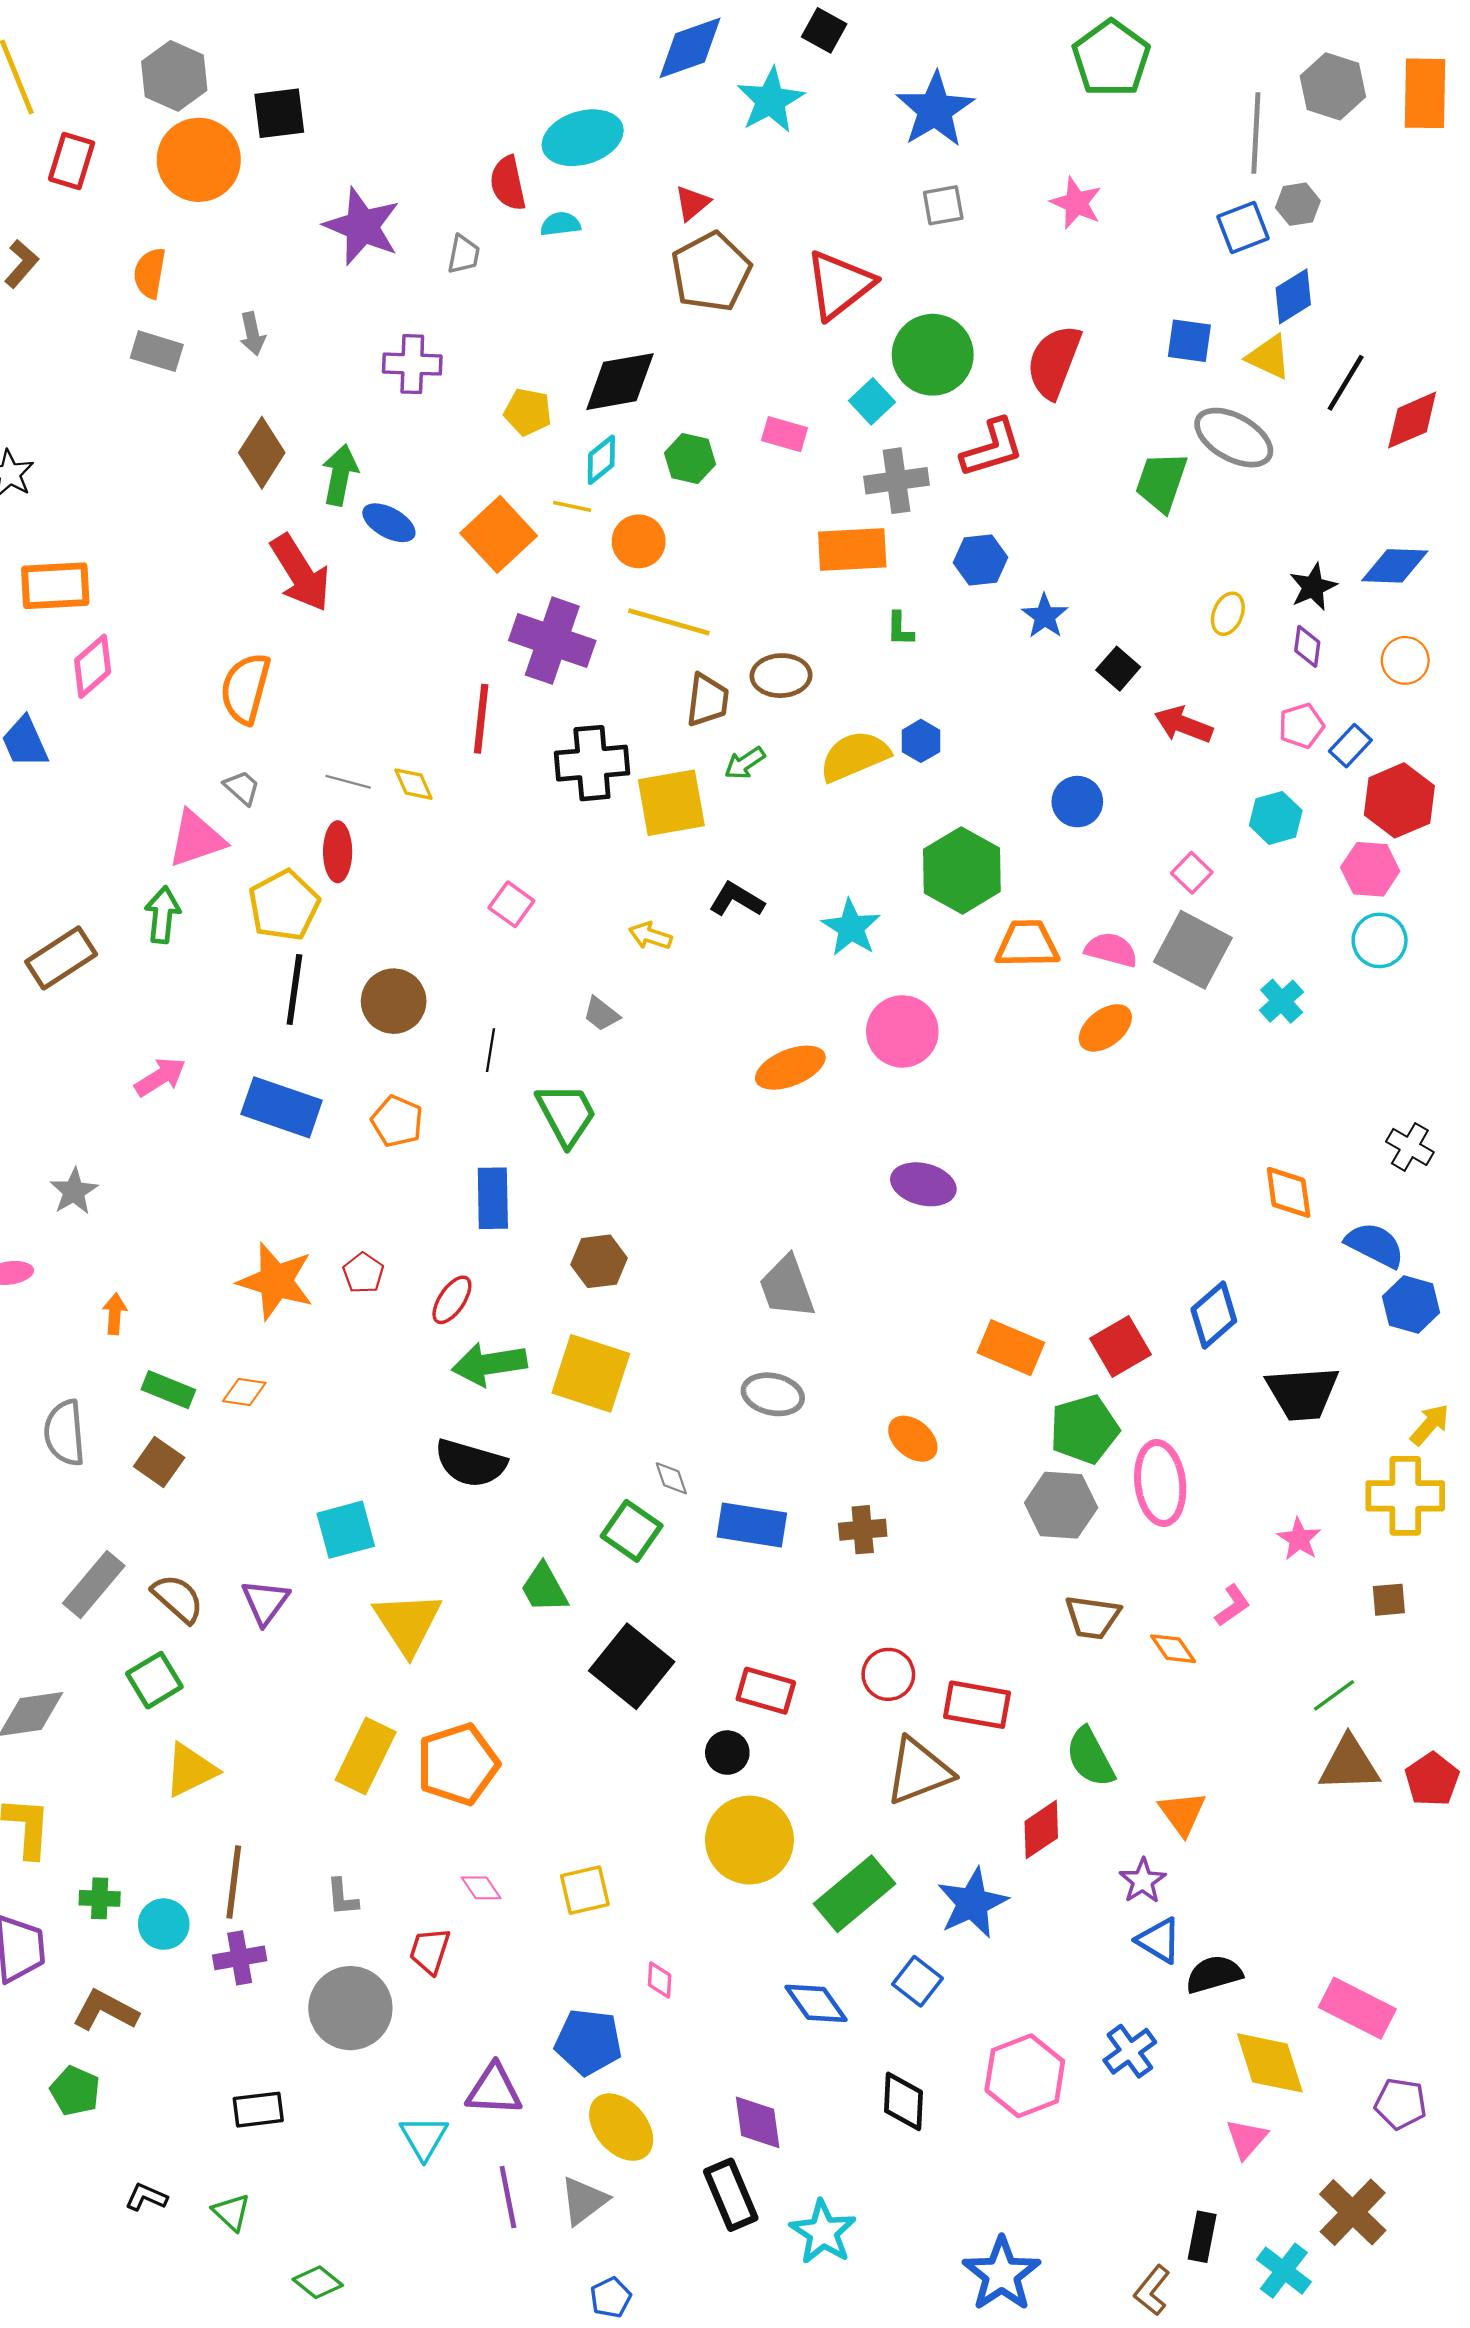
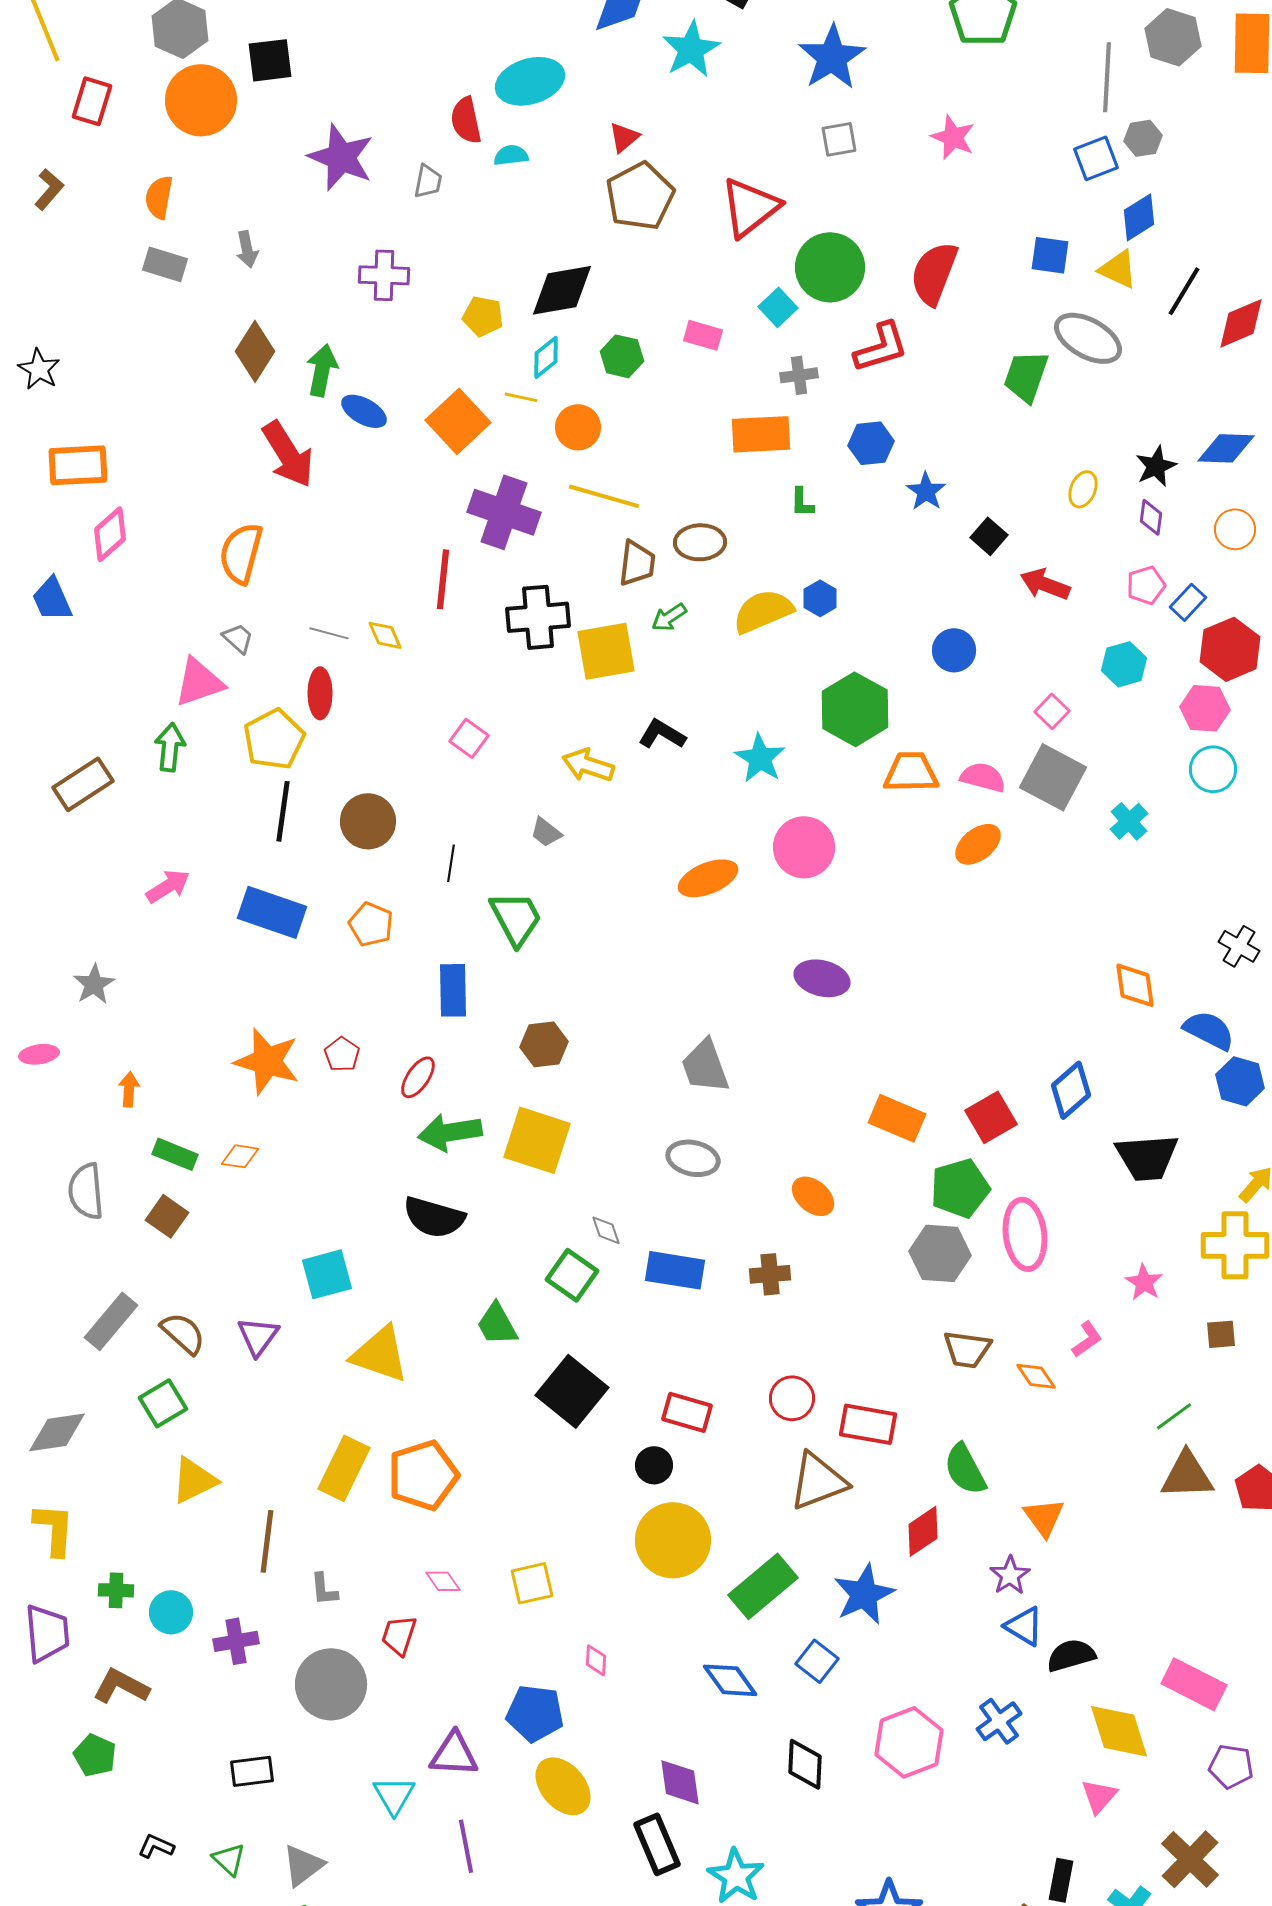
gray cross: (896, 481) -> (799, 375), size x0.7
yellow arrow: (650, 936) -> (588, 765), size x1.4
yellow triangle: (408, 1623) -> (380, 1354), turned -38
brown line: (234, 1882) -> (267, 1541), moved
gray triangle: (584, 2201) -> (303, 1865), moved

